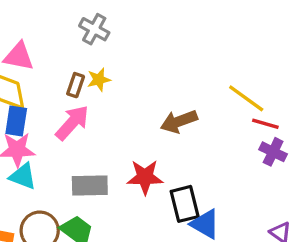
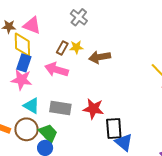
brown arrow: (179, 121) -> (100, 57), moved
pink arrow: (72, 123) -> (56, 70), turned -125
cyan triangle: (23, 176) -> (31, 106), moved

